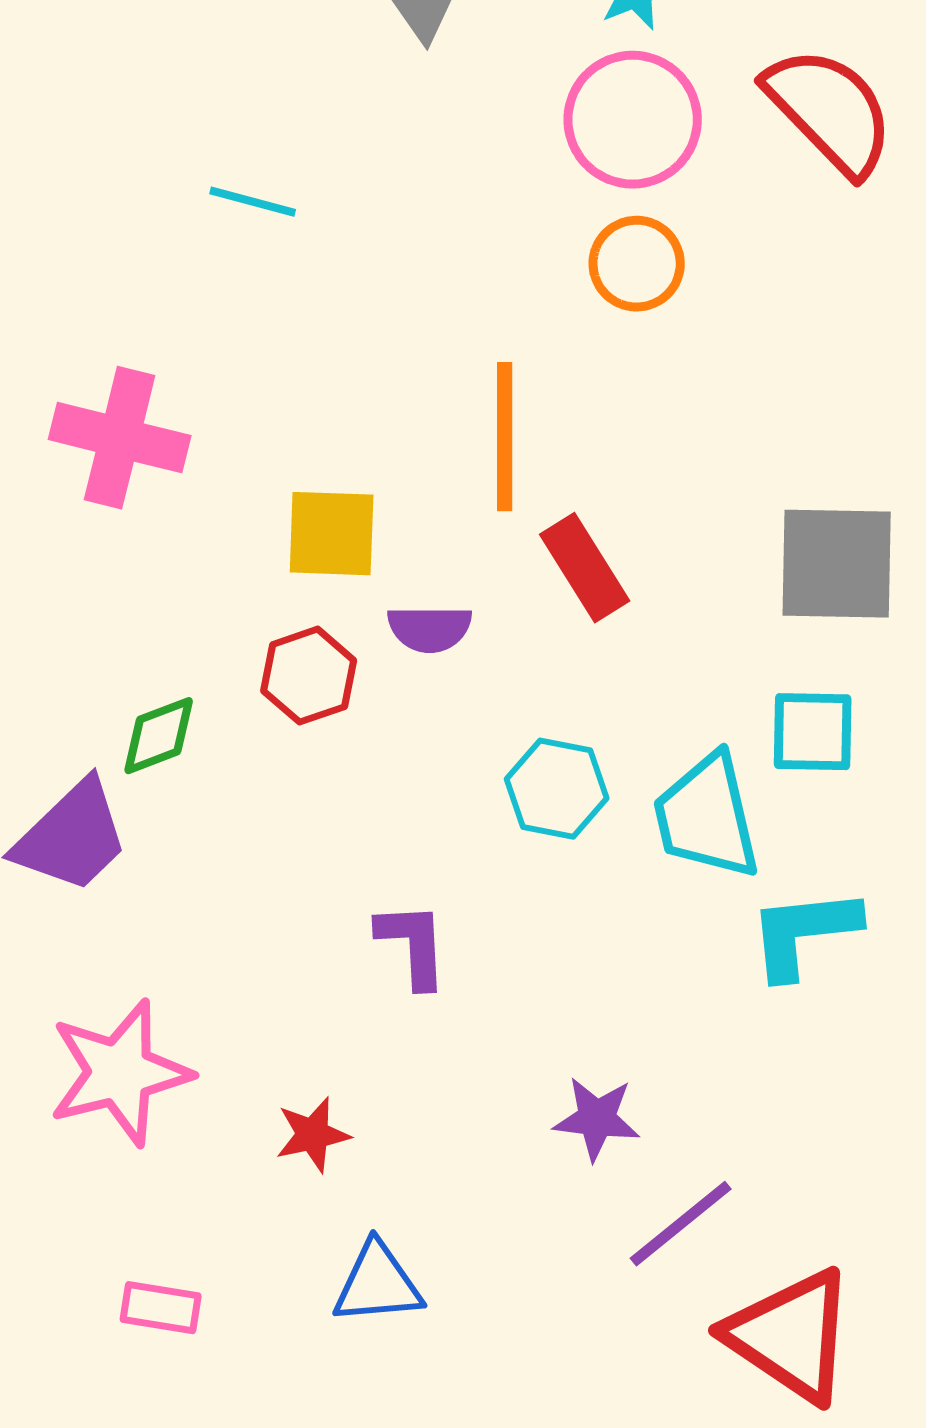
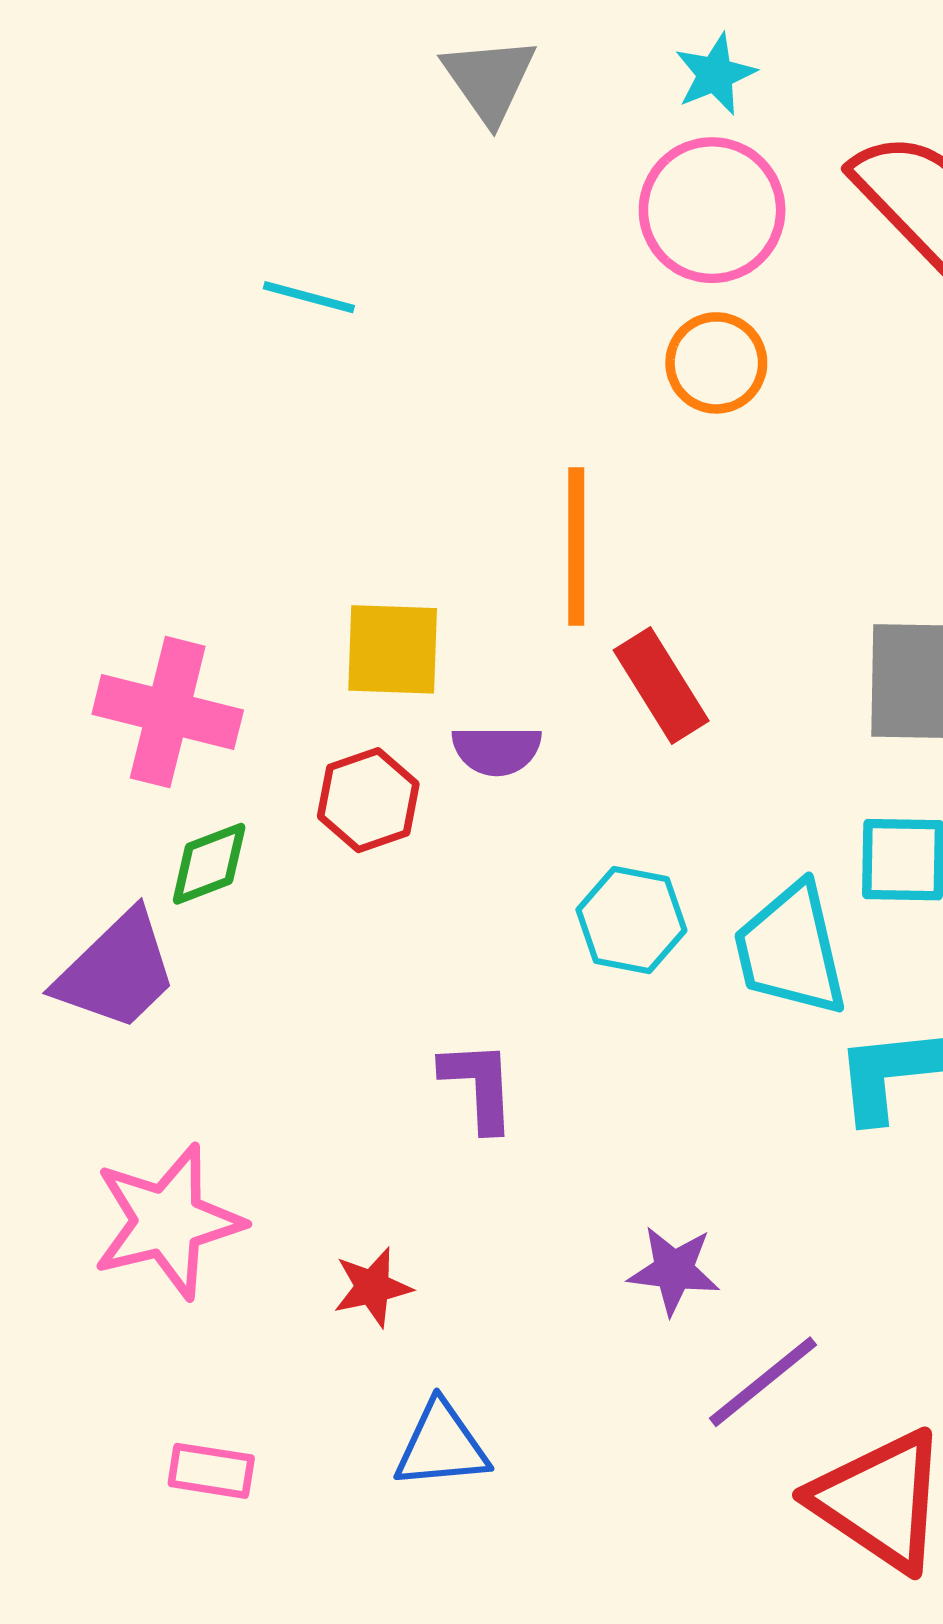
pink cross: (120, 438) -> (168, 712), moved

